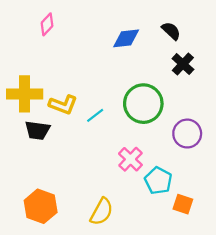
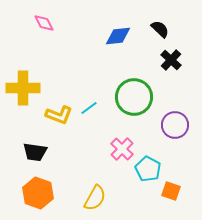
pink diamond: (47, 24) -> (44, 23), turned -70
yellow L-shape: (63, 105) -> (59, 115), moved
black trapezoid: (37, 130) -> (35, 152), moved

